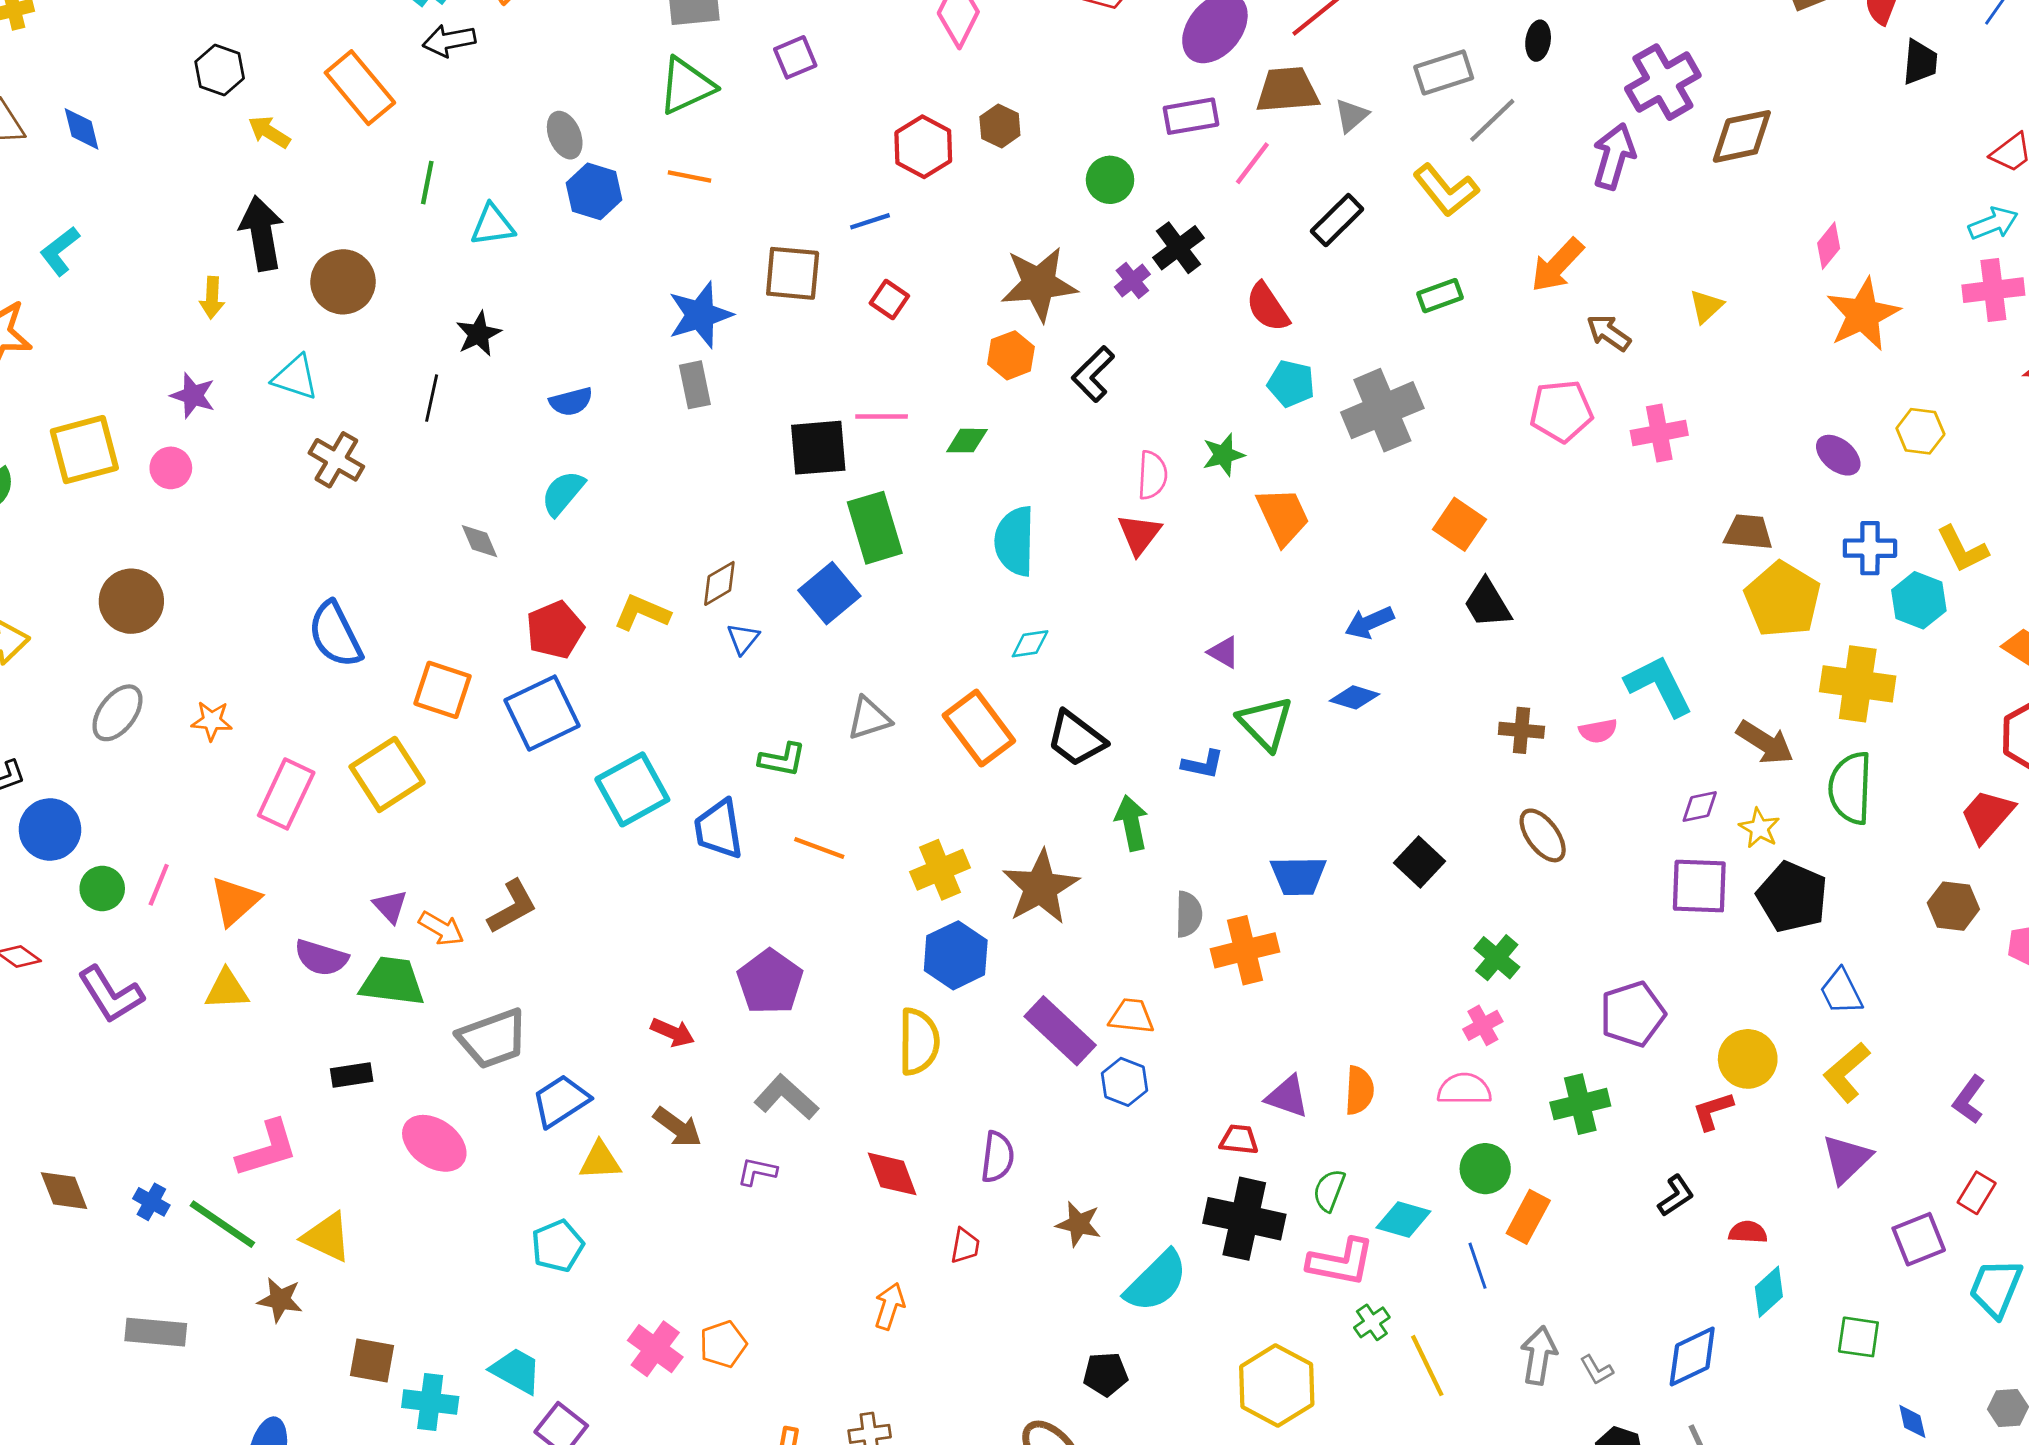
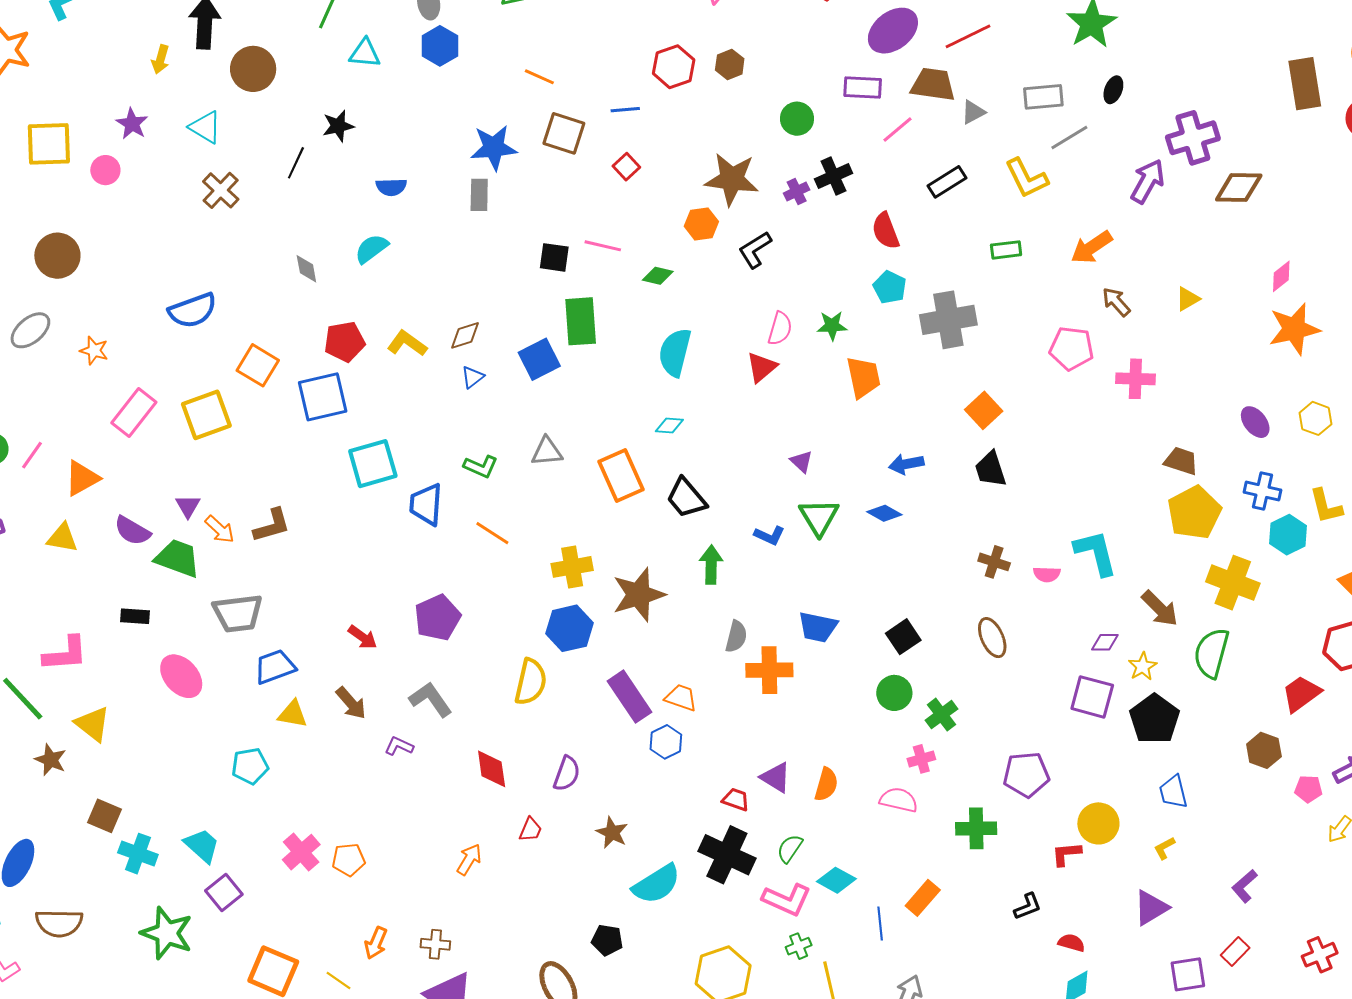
orange line: (690, 176) -> (539, 77), moved
black square: (818, 448) -> (554, 257), size x0.7
blue semicircle: (335, 634) -> (193, 310), turned -96
yellow L-shape: (1847, 1072) -> (1164, 848), size x0.6
green circle: (1485, 1169) -> (894, 693), moved

